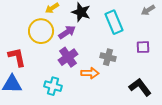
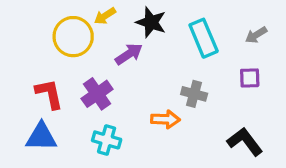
gray arrow: (148, 10) -> (256, 35), moved
yellow circle: (41, 31) -> (73, 37), moved
purple cross: (68, 57) -> (97, 94), moved

